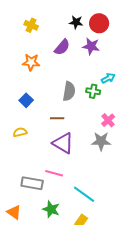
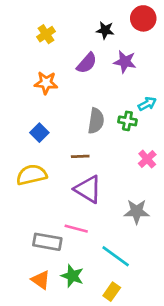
red circle: (99, 23) -> (143, 18), moved
yellow cross: (31, 25) -> (46, 34), turned 32
yellow semicircle: (20, 132) -> (32, 175), size x1.6
gray star: (101, 141) -> (137, 212), moved
orange triangle: (14, 212) -> (41, 280), moved

